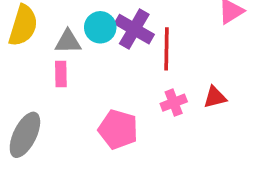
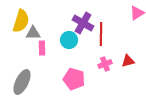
cyan circle: (100, 27) -> (69, 40), moved
gray triangle: (68, 42) -> (33, 33), moved

